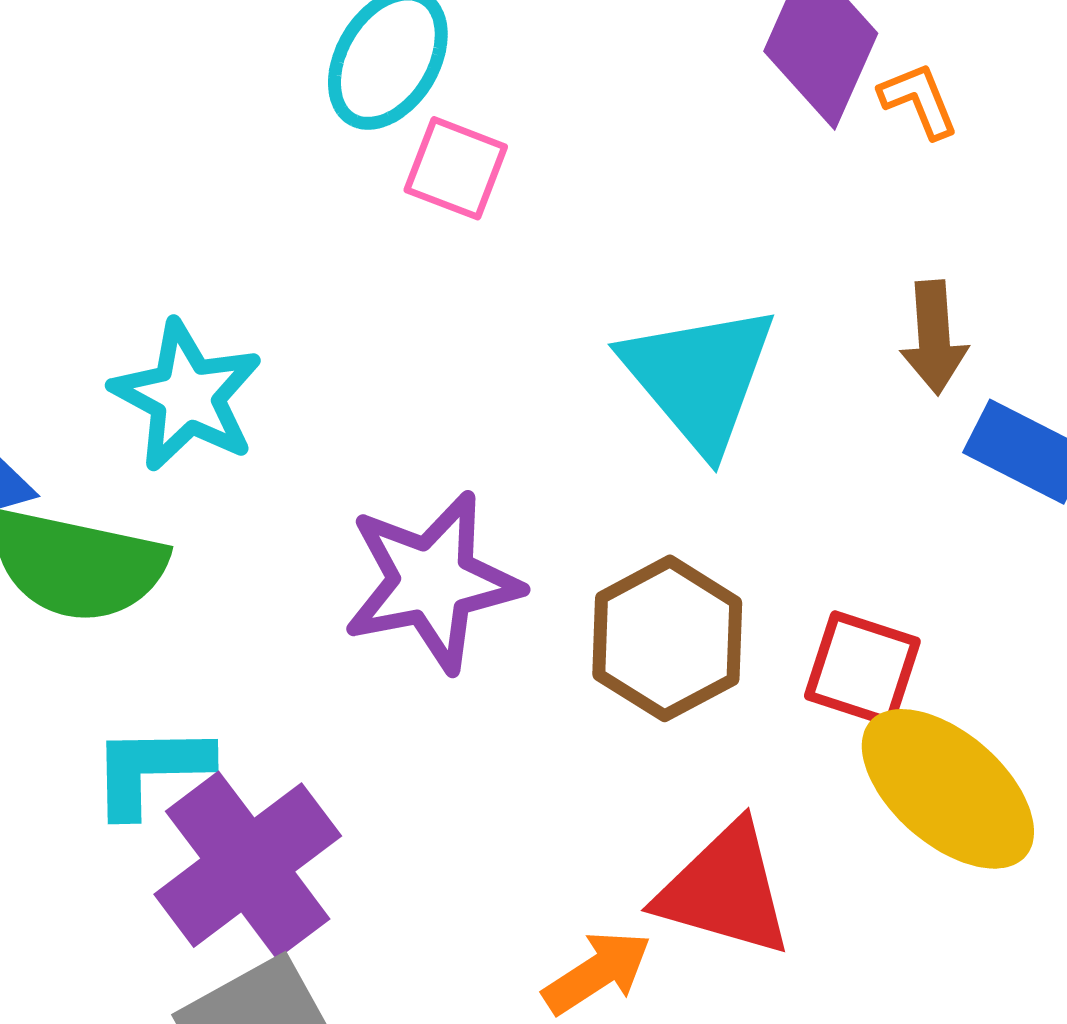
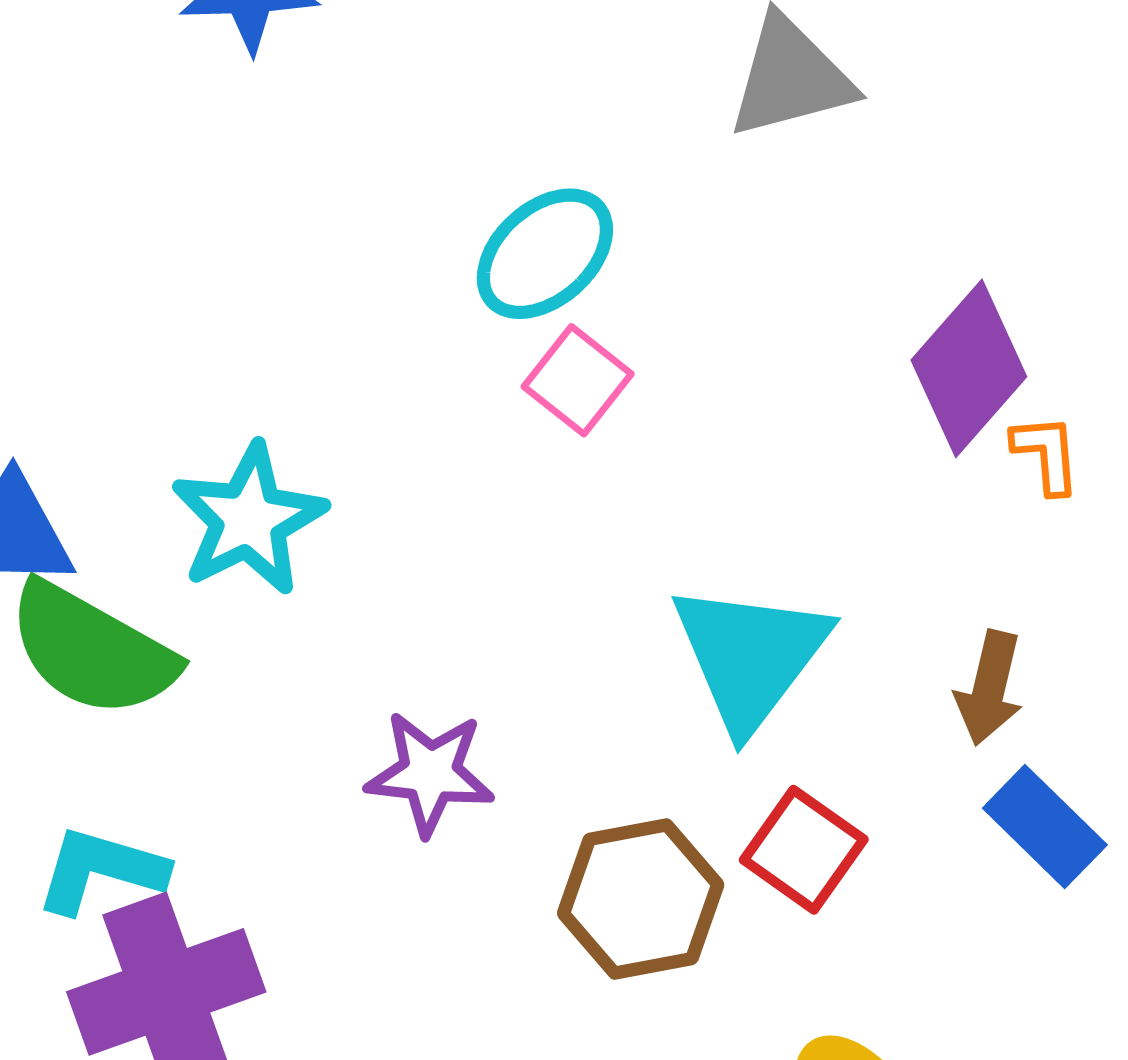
purple star: (432, 582) -> (430, 773), size x0.7
red square: (862, 669) -> (804, 850), moved

